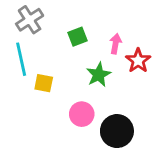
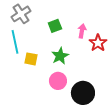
green star: (99, 75) -> (60, 56), moved

